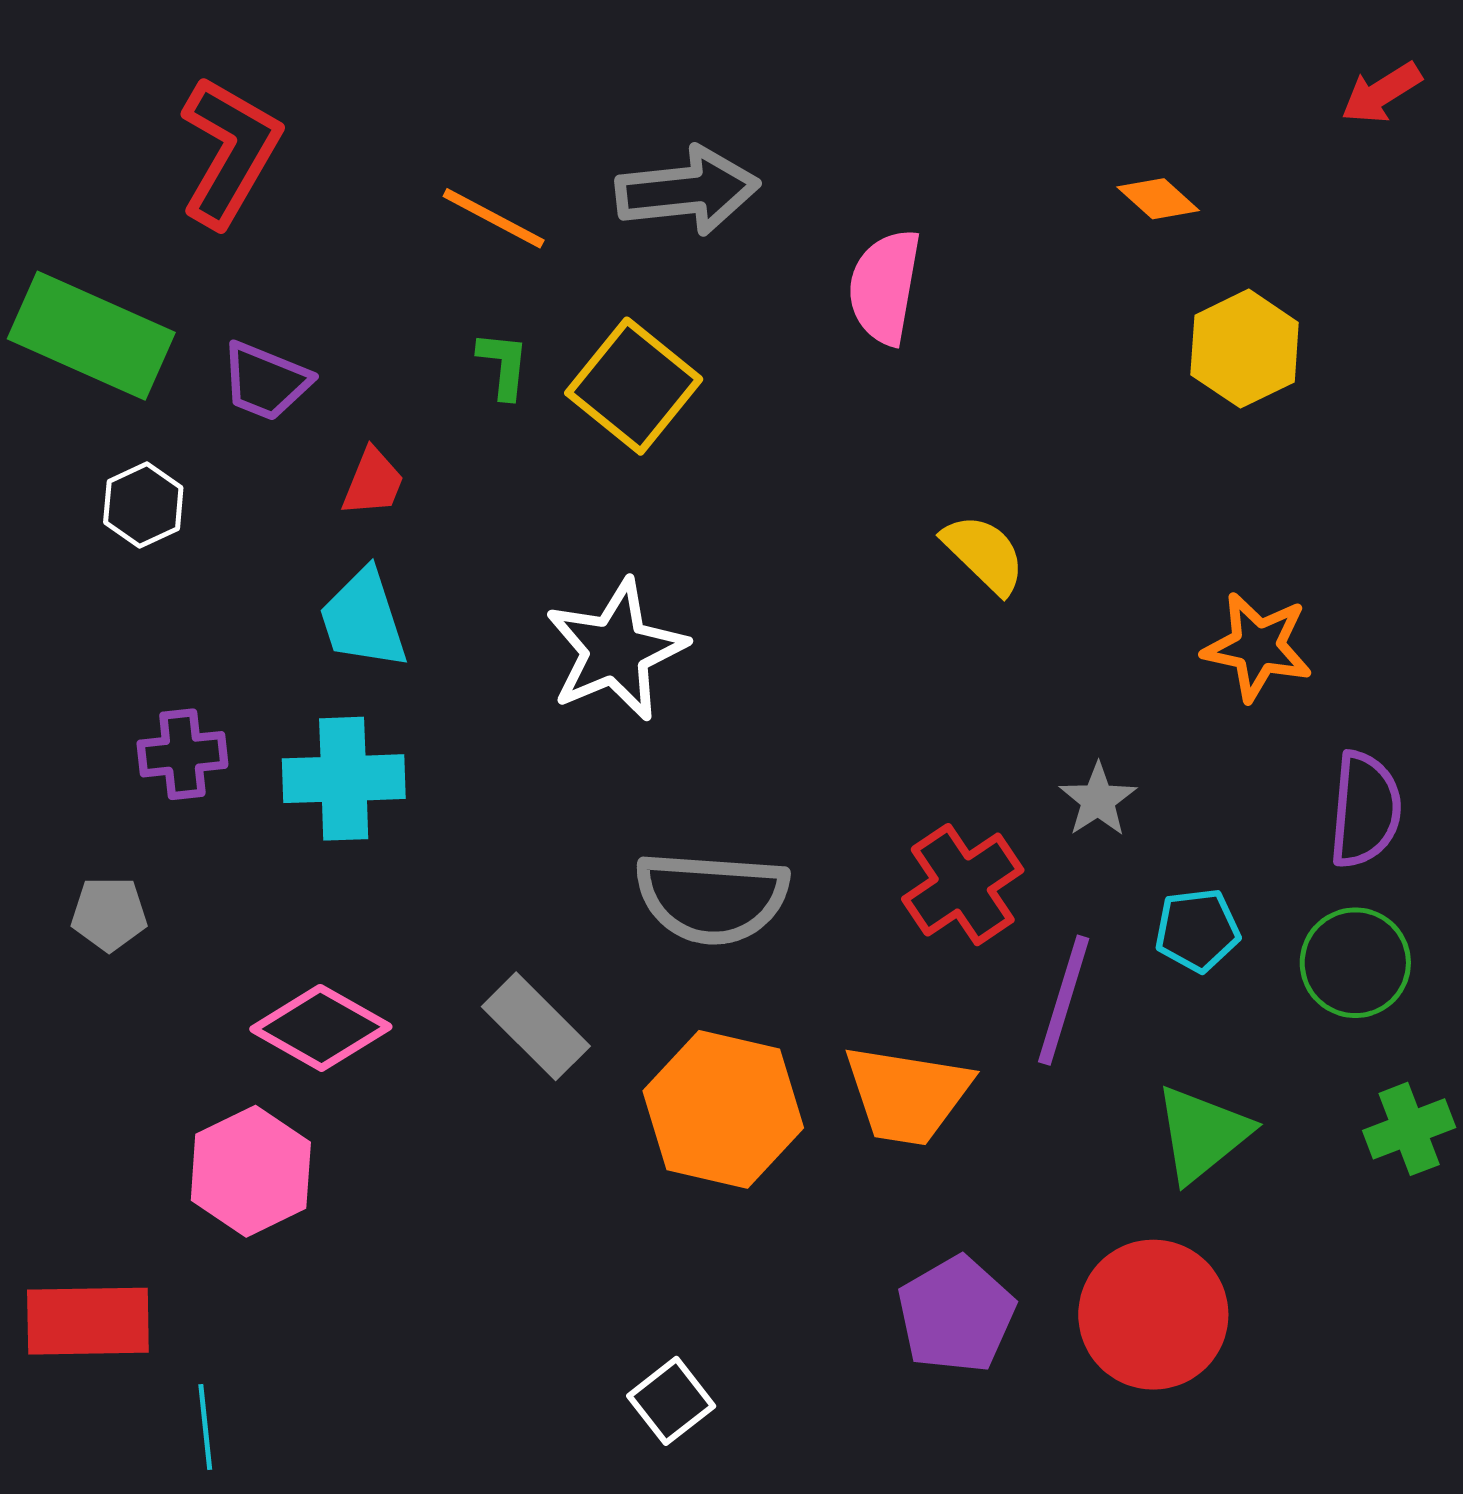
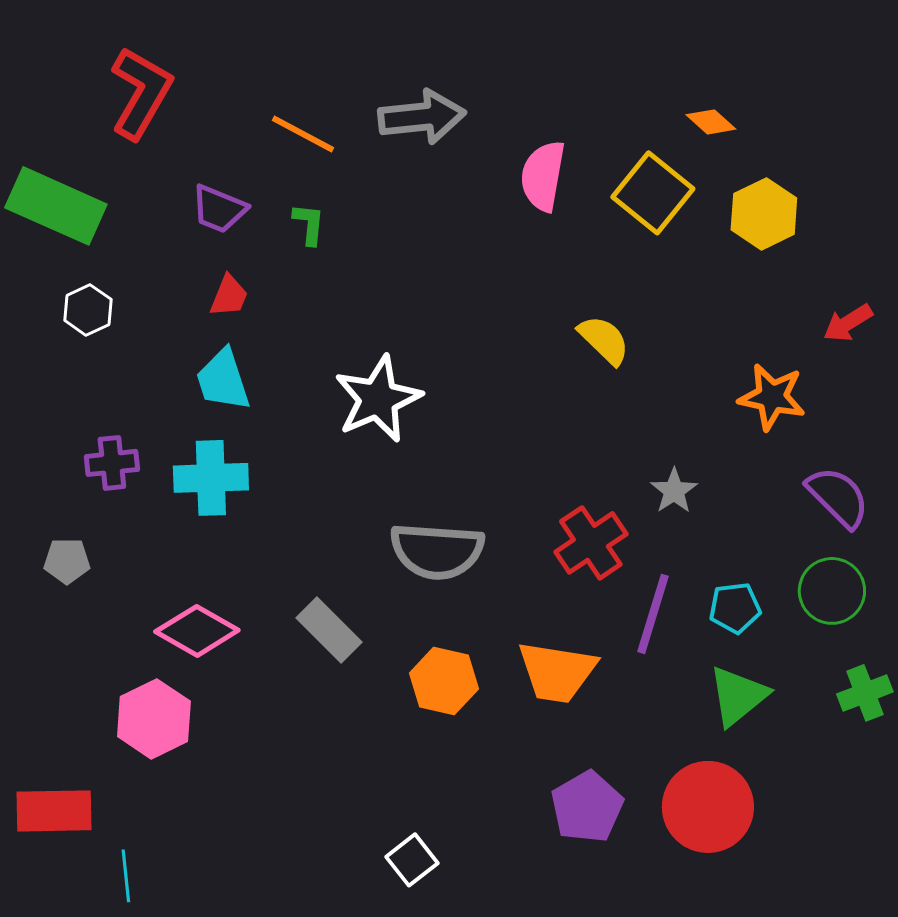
red arrow: (1381, 93) -> (848, 323), moved
purple trapezoid: (266, 381) -> (219, 209), moved
yellow square: (634, 386) -> (653, 193), moved
purple semicircle: (1365, 810) -> (838, 497), turned -50
cyan pentagon: (1197, 930) -> (735, 608), moved
orange hexagon: (723, 1109) -> (444, 681), size x0.7

